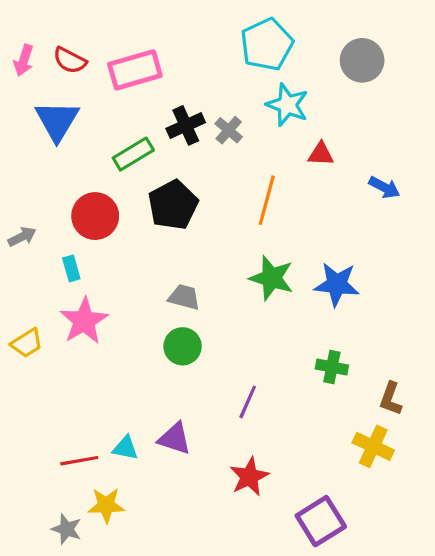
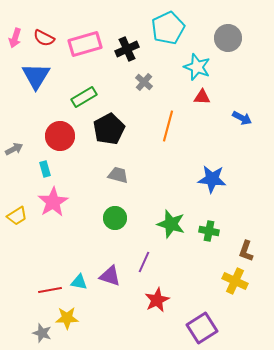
cyan star: (287, 105) -> (197, 67), moved
black cross: (186, 125) -> (127, 49), moved
green star: (272, 278) -> (171, 224), moved
gray trapezoid: (184, 297) -> (118, 175), moved
purple line: (248, 402) -> (144, 262), moved

